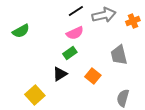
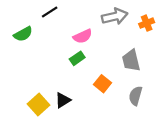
black line: (76, 11) -> (50, 12), moved
black triangle: (60, 74) -> (63, 100), moved
gray semicircle: (123, 98) -> (136, 96), moved

